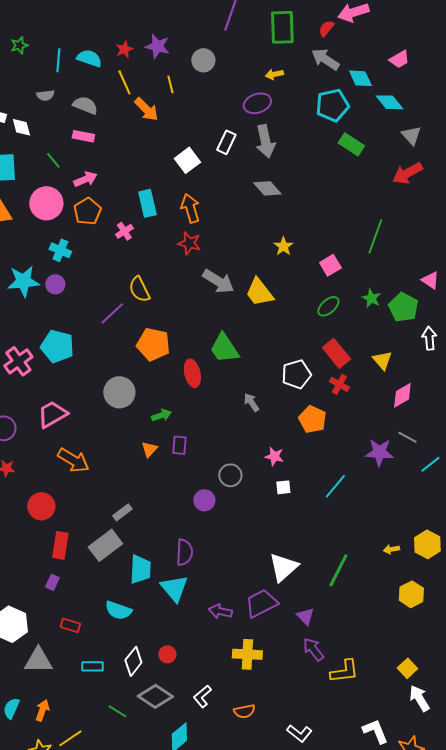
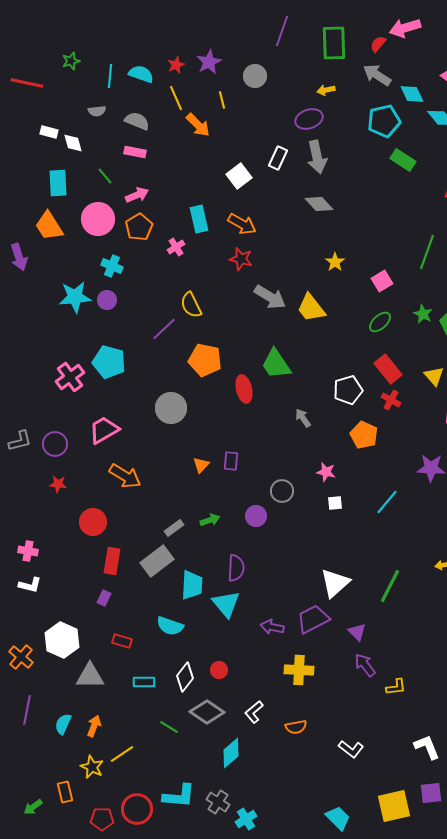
purple star: (157, 46) -> (209, 62), turned 30
orange arrow: (190, 208) -> (242, 224), turned 136
green arrow: (161, 415) -> (210, 520), moved
yellow L-shape: (344, 671) -> (396, 687), size x0.7

